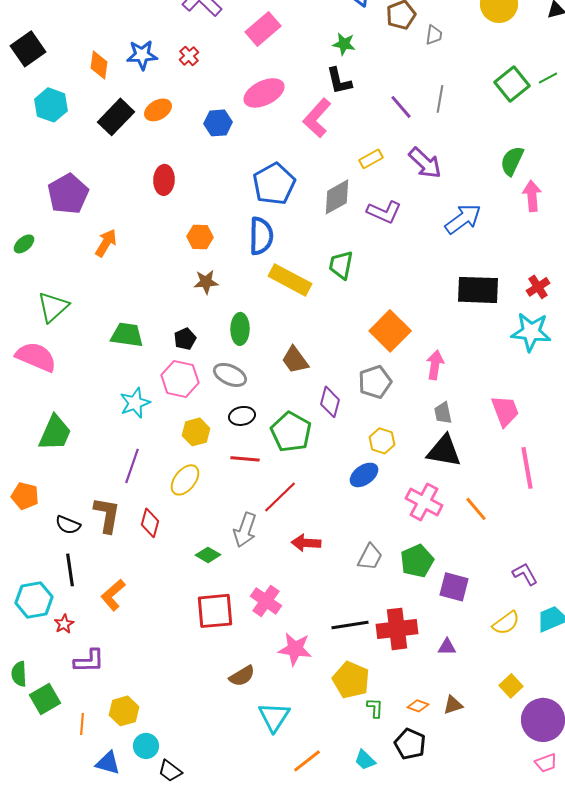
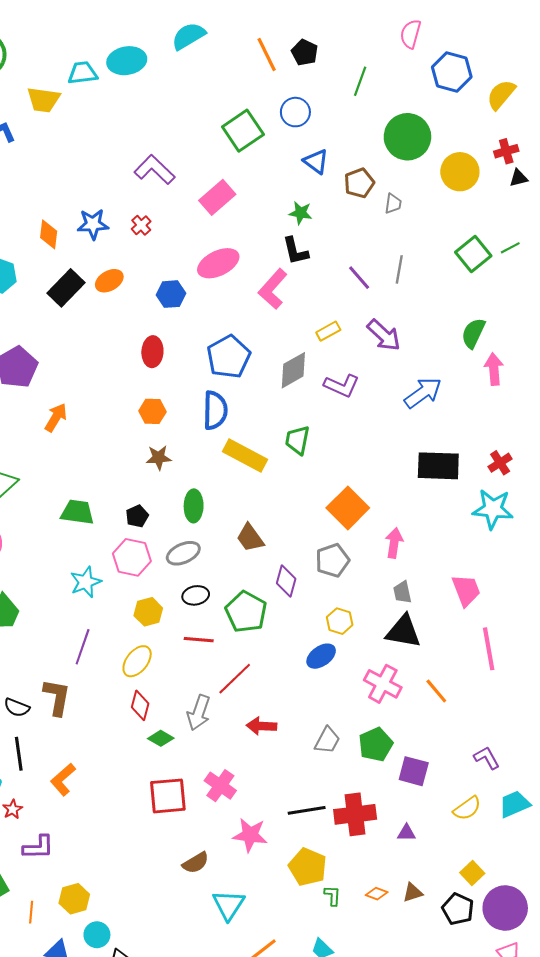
red ellipse: (164, 180) -> (152, 352), moved
gray ellipse: (230, 375) -> (183, 553), turned -48
red diamond: (150, 523) -> (140, 705), moved
black pentagon: (410, 744) -> (458, 909), moved

